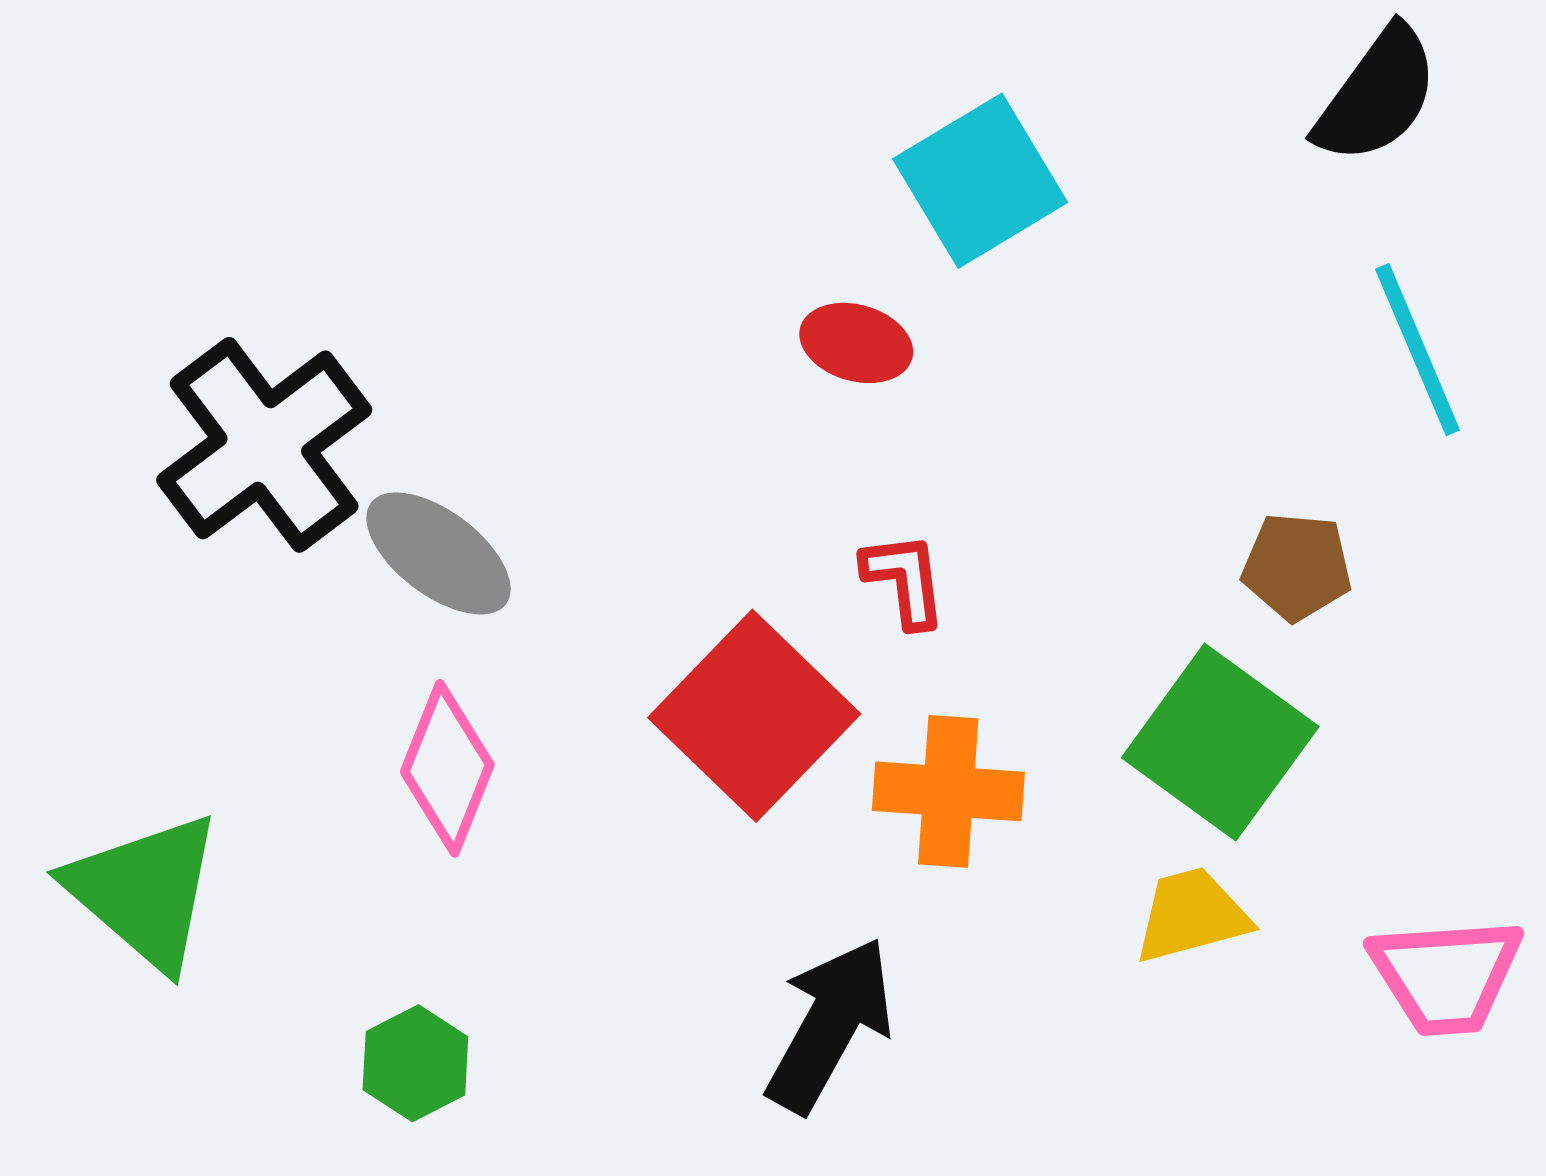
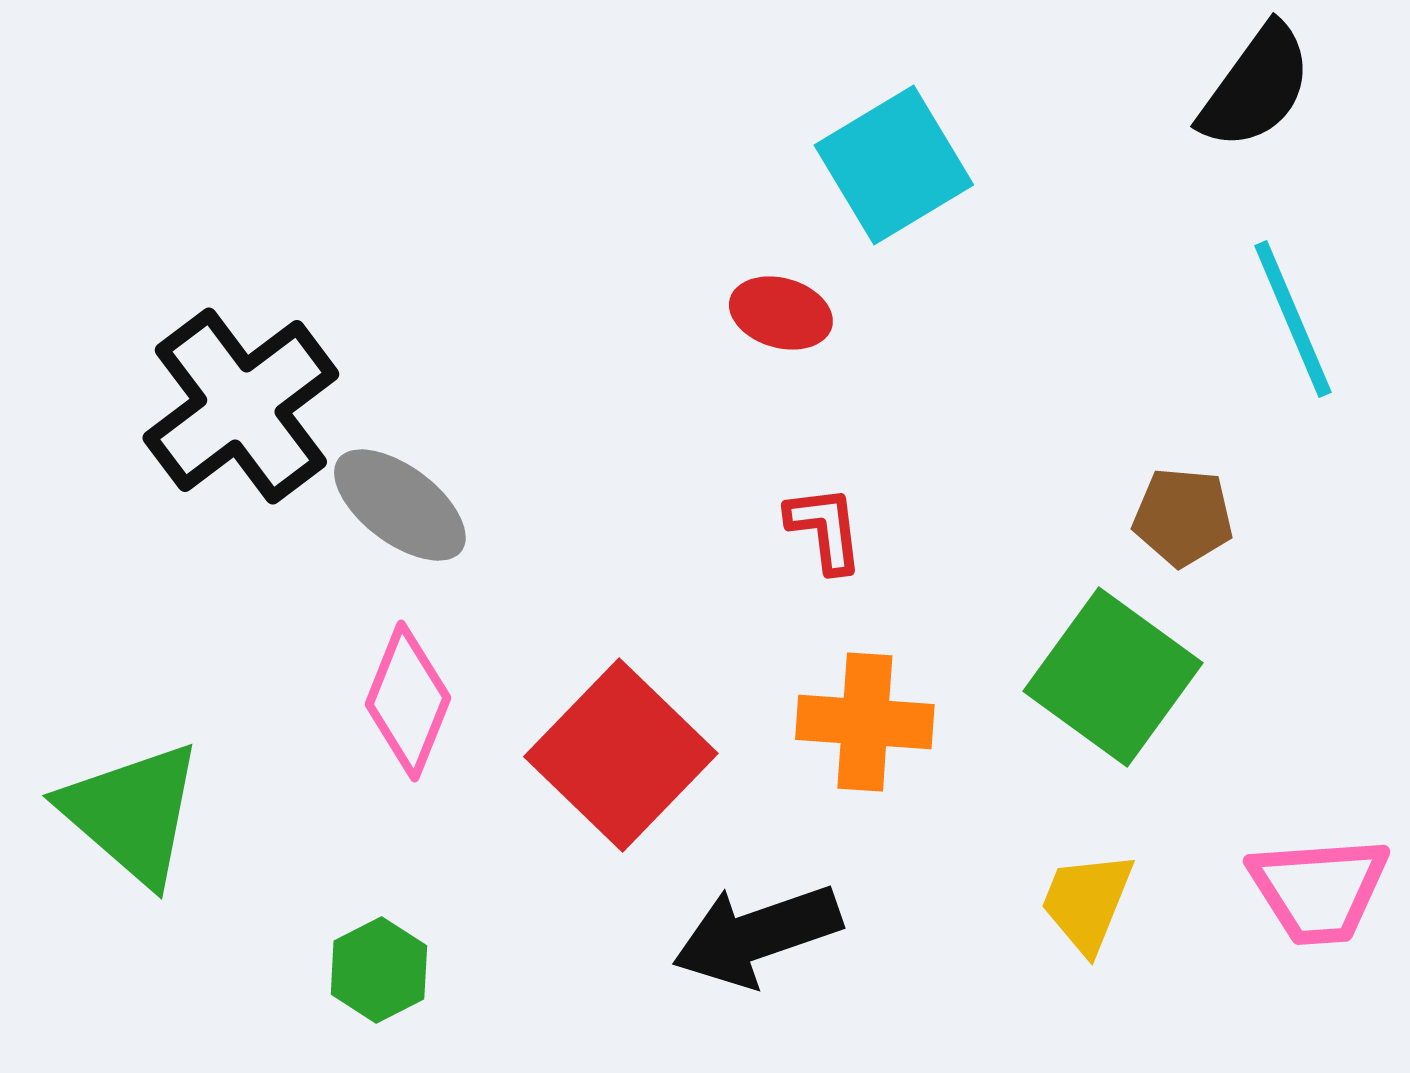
red square: (754, 716) -> (621, 755), moved
yellow trapezoid: (1192, 915) -> (1087, 902), moved, turned -53
black arrow: (830, 1025) -> (757, 935), turned -138

